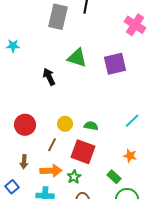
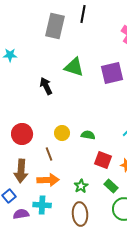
brown line: (52, 145) -> (49, 154), turned -48
red square: (83, 152) -> (103, 160), moved, size x0.7
brown arrow: (24, 162) -> (21, 171), size x1.6
green star: (74, 177) -> (81, 186), moved

